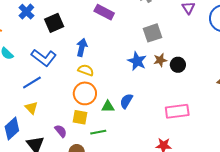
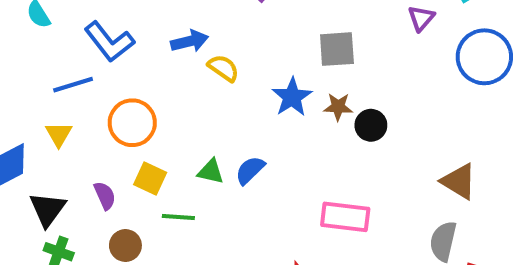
blue arrow: (82, 47) -> (190, 41), turned 48
yellow semicircle: (86, 70) -> (223, 68), moved
orange circle: (85, 93) -> (132, 123), moved

